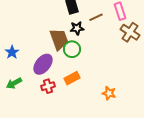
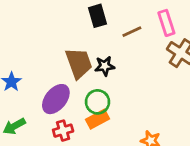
black star: (77, 28) -> (105, 66), moved
green circle: (72, 49) -> (97, 102), moved

